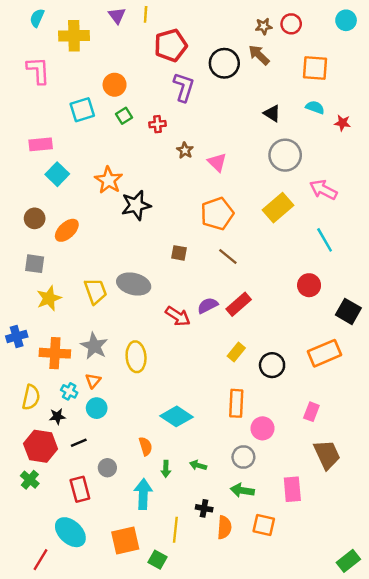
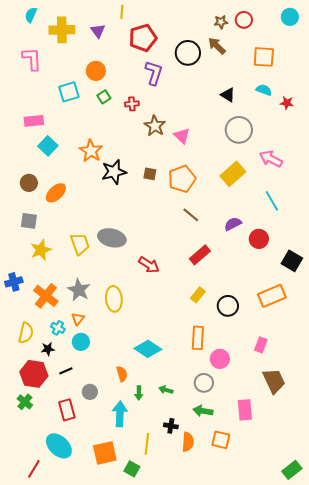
purple triangle: (117, 16) -> (98, 31), moved
brown star: (185, 150) -> (155, 126), size x1.5
brown square: (179, 253) -> (150, 174), moved
purple semicircle: (208, 305) -> (233, 224), moved
orange cross: (55, 353) -> (46, 296), turned 35

